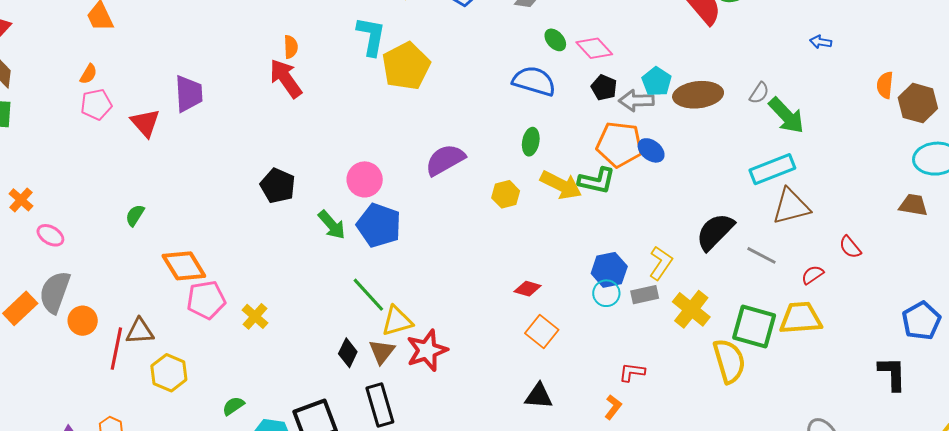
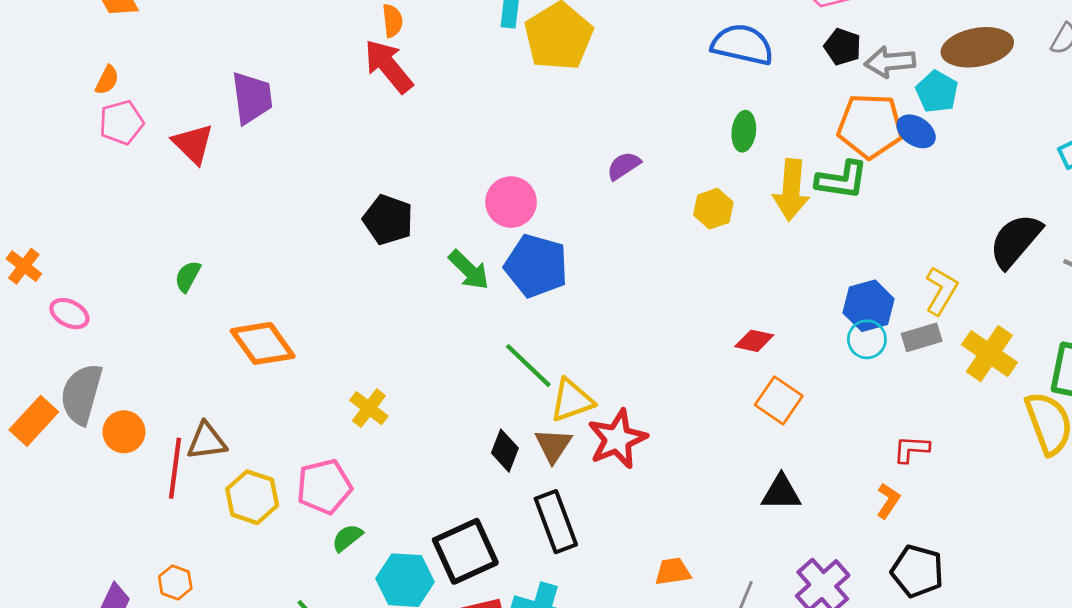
cyan pentagon: (657, 82) -> (937, 92), moved
purple semicircle: (445, 160) -> (624, 166), size x0.6
yellow arrow: (561, 185) -> (791, 190), turned 72
pink pentagon: (206, 300) -> (324, 487), moved

